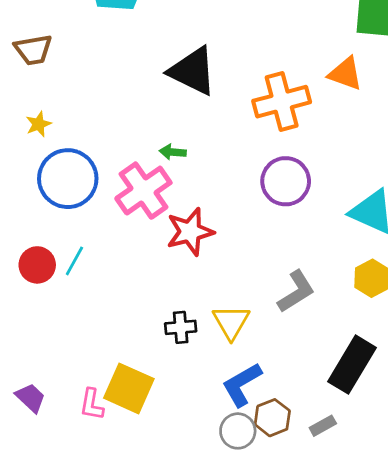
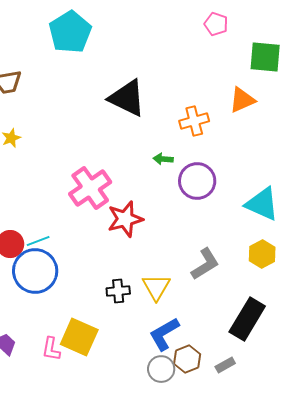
orange triangle: (345, 74) -> (242, 100), turned -44
orange cross: (282, 102) -> (194, 121), size x0.7
green arrow: (173, 152) -> (163, 159), moved
blue circle: (68, 179) -> (35, 271), moved
cyan line: (74, 261) -> (38, 241), turned 40

